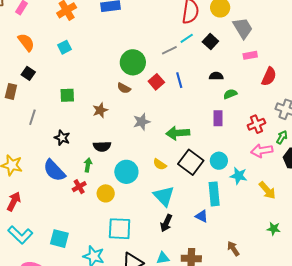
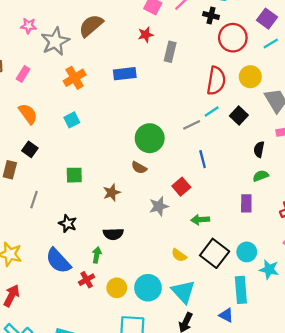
black semicircle: (216, 76) -> (259, 149), moved, turned -80
red square: (156, 82) -> (181, 187), moved
green arrow: (178, 133) -> (200, 220), size x0.7
cyan circle: (126, 172) -> (148, 288), moved

